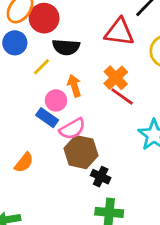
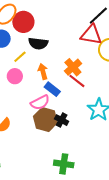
red triangle: (119, 32) -> (91, 35), moved
pink circle: (56, 100) -> (15, 76), moved
blue rectangle: (47, 118) -> (52, 89), moved
black cross: (101, 177) -> (62, 120), moved

